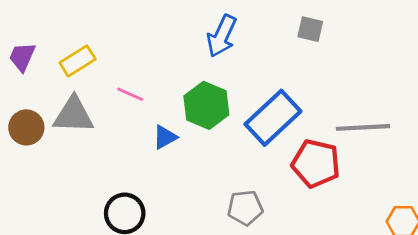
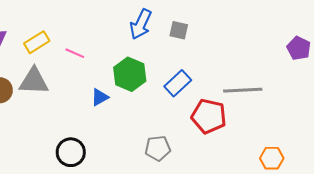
gray square: (310, 29) -> (179, 30), moved
pink line: (130, 94) -> (75, 53), moved
blue rectangle: (273, 118) -> (178, 83), size x0.7

